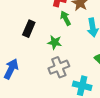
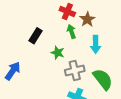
gray cross: (59, 67) -> (75, 70), moved

